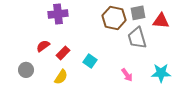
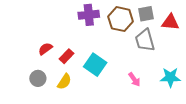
purple cross: (58, 14) -> (89, 15), moved
cyan square: (90, 61) -> (95, 65), size x1.5
gray circle: (26, 70) -> (38, 78), moved

